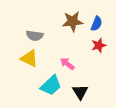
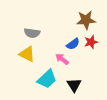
brown star: (73, 21) -> (86, 20), moved
blue semicircle: (96, 24) -> (73, 44), moved, turned 32

